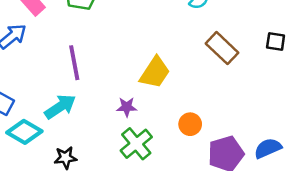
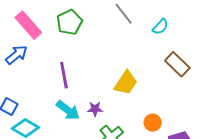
cyan arrow: (60, 107) -> (68, 110), moved, turned 70
purple star: (127, 107) -> (95, 109), moved

